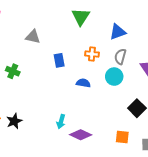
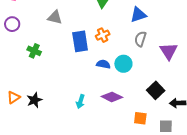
orange cross: (92, 54) -> (103, 35), moved, turned -32
blue rectangle: (59, 60) -> (80, 41), size x1.5
cyan circle: (114, 77) -> (123, 64), moved
purple diamond: (81, 135) -> (112, 97), moved

